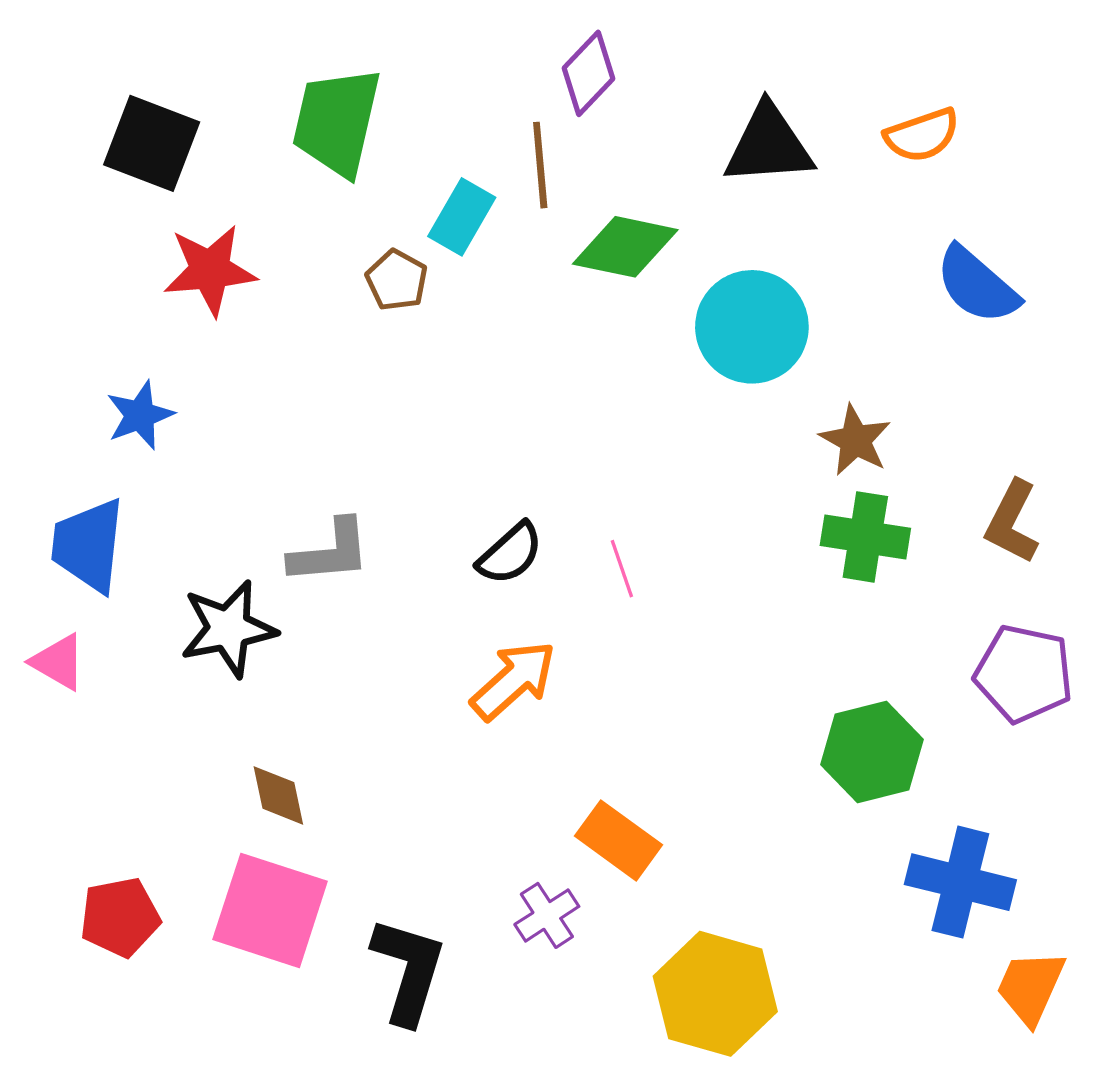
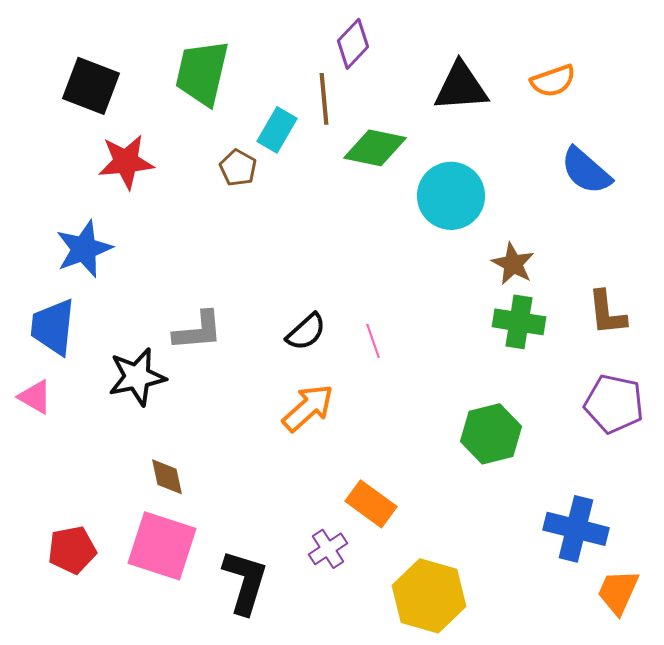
blue star: (140, 415) -> (84, 249), size x1.4
brown L-shape: (1012, 522) -> (607, 313), turned -33
green hexagon: (872, 752) -> (491, 434), moved

